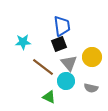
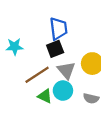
brown line: (43, 67) -> (37, 75), turned -70
green triangle: (49, 97) -> (45, 96), moved

